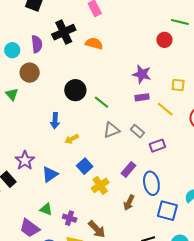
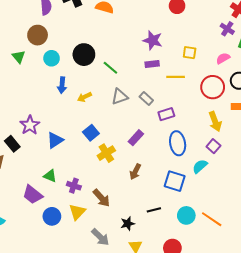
cyan circle: (12, 50) -> (52, 58), moved
yellow line: (165, 109) -> (176, 77), turned -42
yellow arrow: (72, 139) -> (84, 97), moved
blue ellipse: (151, 183) -> (178, 143), moved

